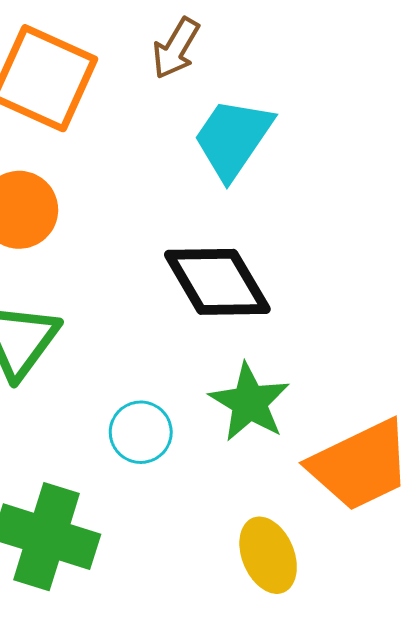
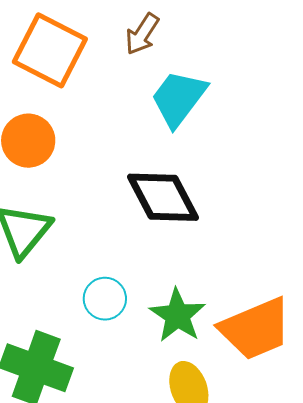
green star: (249, 402) -> (177, 315), moved

